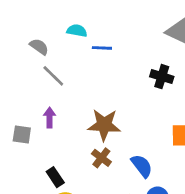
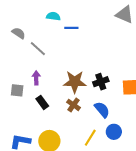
gray semicircle: (39, 47) -> (19, 33), moved
black cross: (162, 77) -> (101, 82), moved, turned -35
black rectangle: (55, 177) -> (42, 102), moved

